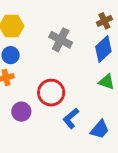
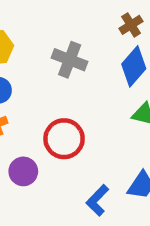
blue L-shape: (71, 118) -> (97, 200), moved

